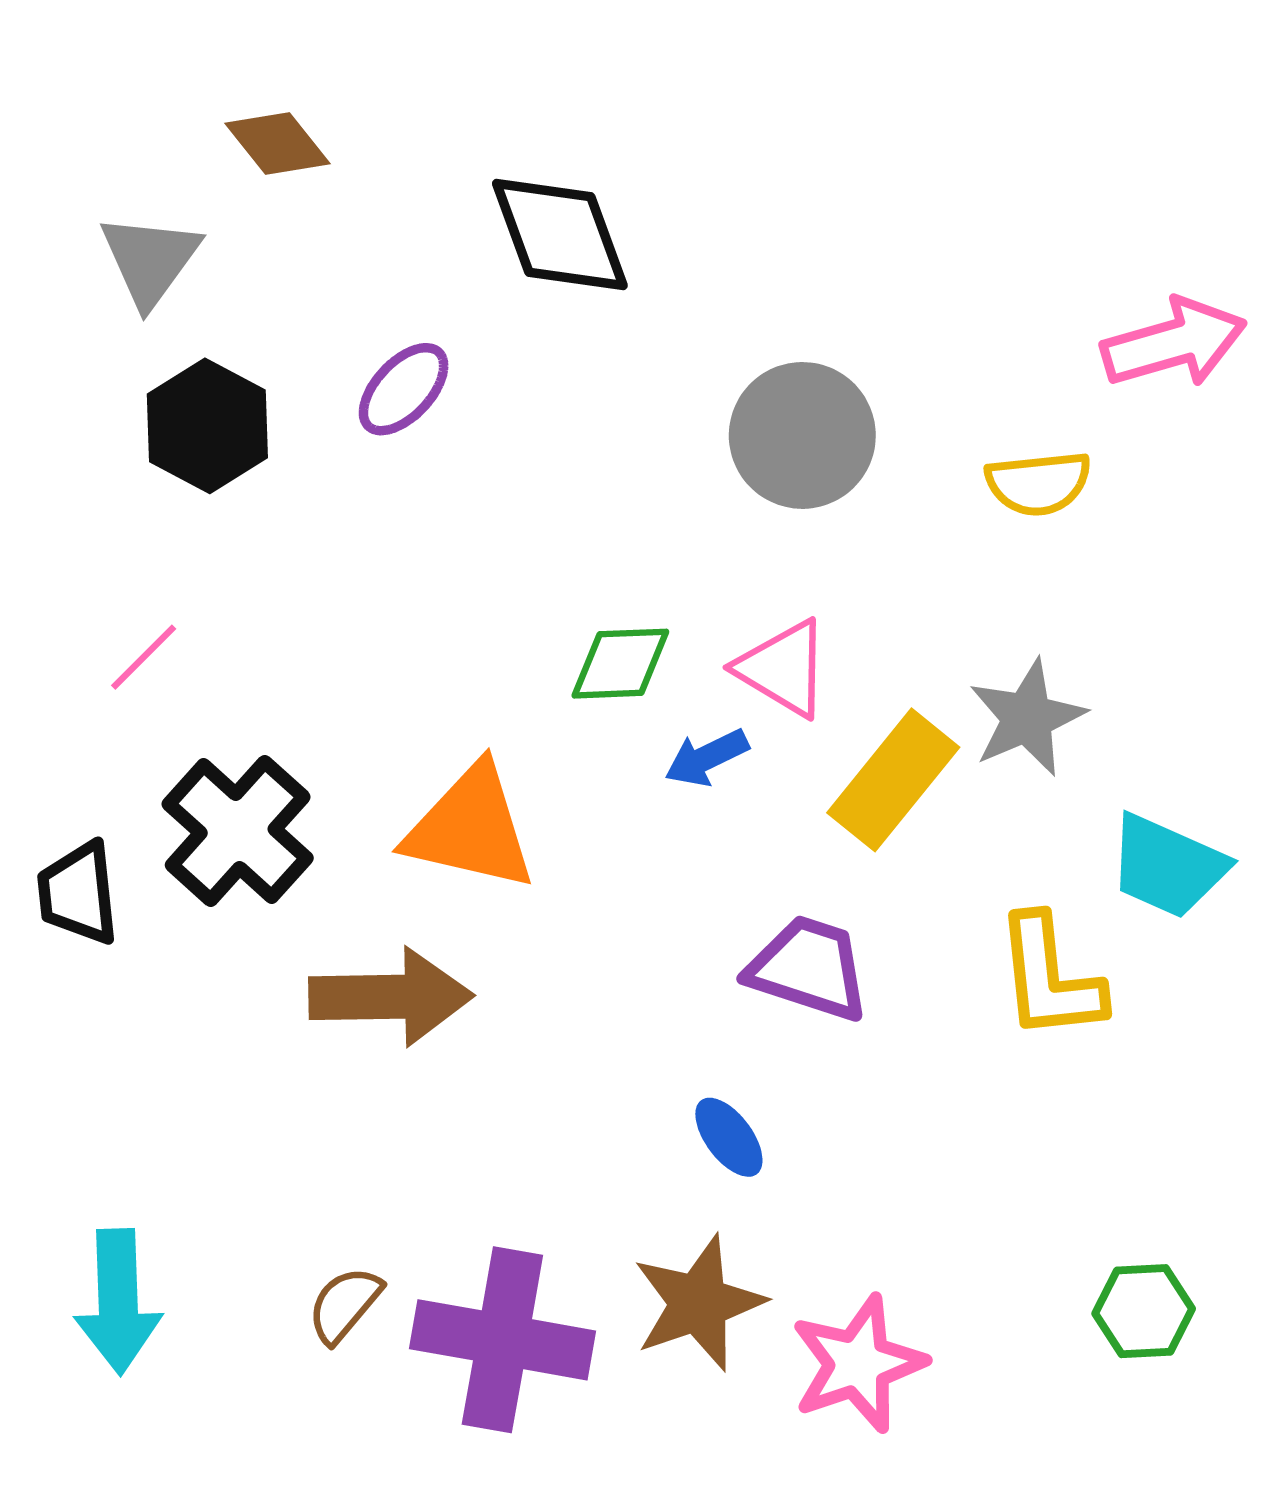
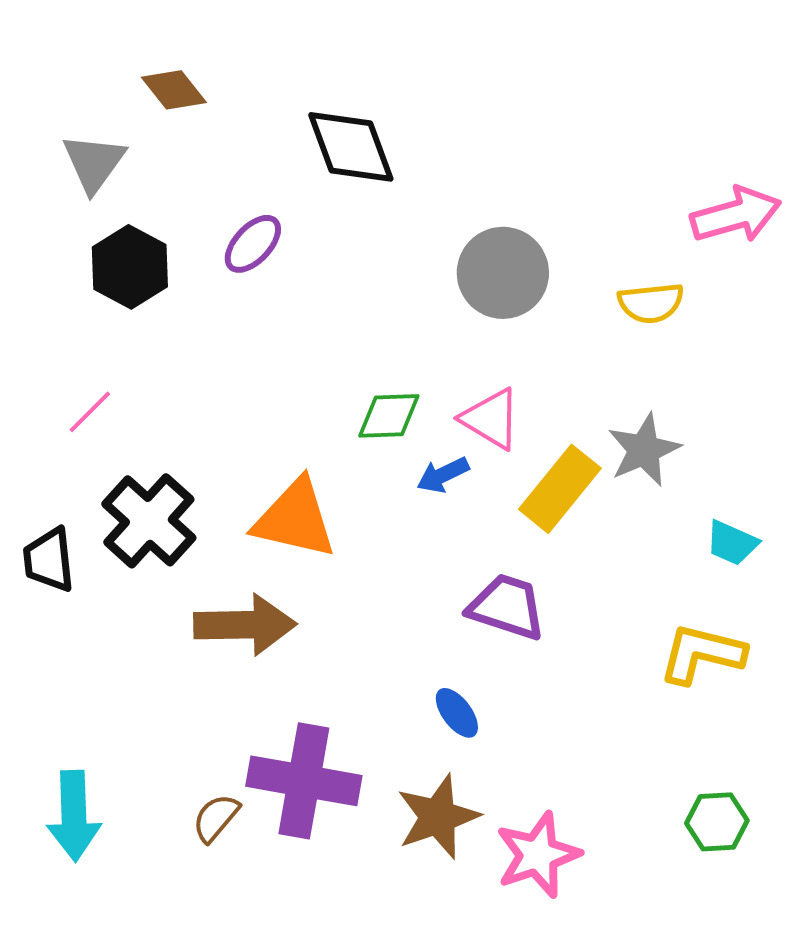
cyan trapezoid: (1168, 866) -> (732, 543), size x0.7
yellow L-shape: (1050, 978) -> (702, 654), moved, turned 110
purple cross: (502, 1340) -> (304, 781), moved

